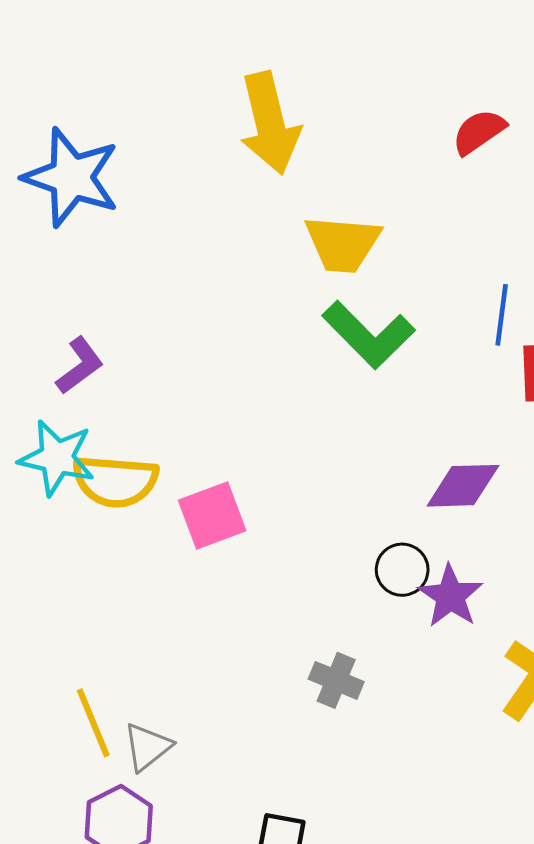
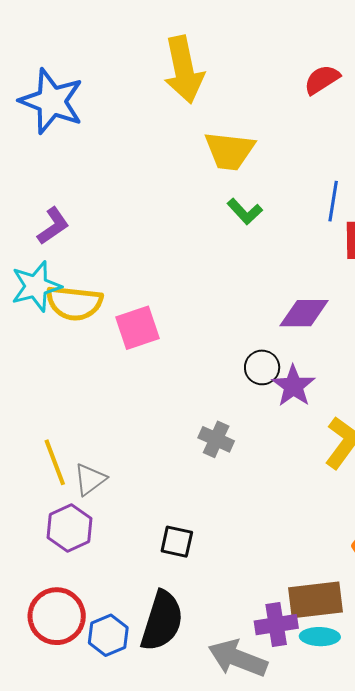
green L-shape: (369, 335) -> (245, 211), size x0.6
cyan star: (57, 458) -> (36, 286), turned -30

